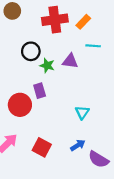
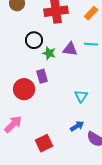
orange rectangle: (83, 22) -> (91, 13), moved
cyan line: (93, 46) -> (91, 44), moved
red square: (42, 147) -> (44, 143), moved, turned 36

